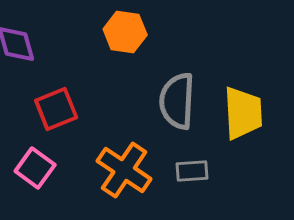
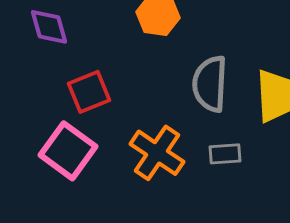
pink square: (35, 168) -> (68, 151), size x1.4

